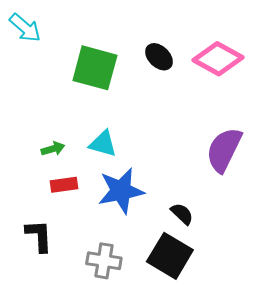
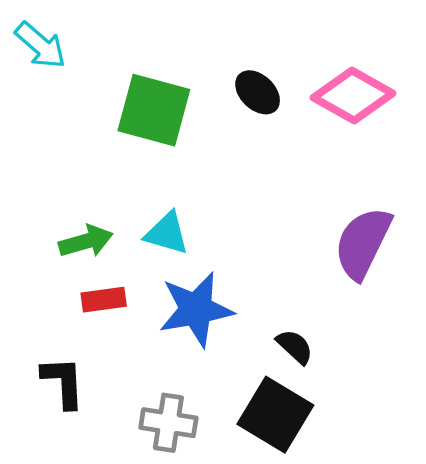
green arrow: (53, 149) -> (86, 241), size x1.4

